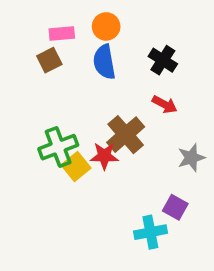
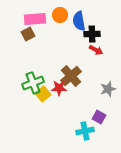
pink rectangle: (62, 34) -> (35, 19), size x1.5
black cross: (163, 60) -> (92, 34), turned -35
blue semicircle: (104, 62) -> (79, 21), moved
red arrow: (165, 104) -> (96, 50), moved

